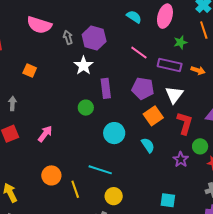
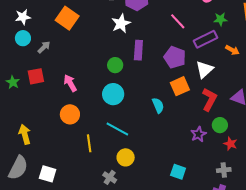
purple rectangle: (170, 65) -> (206, 39), turned -50
orange square: (30, 71) -> (67, 18), size x1.6
gray arrow: (12, 103) -> (44, 47), turned 32
cyan circle: (114, 133) -> (113, 94), moved
pink arrow: (45, 134) -> (70, 83), turned -78
cyan semicircle: (148, 145) -> (158, 105), moved
orange circle: (51, 175) -> (70, 114), moved

